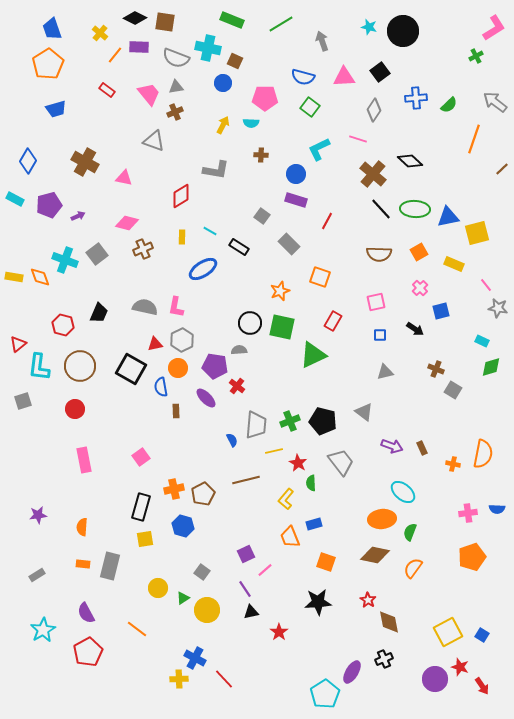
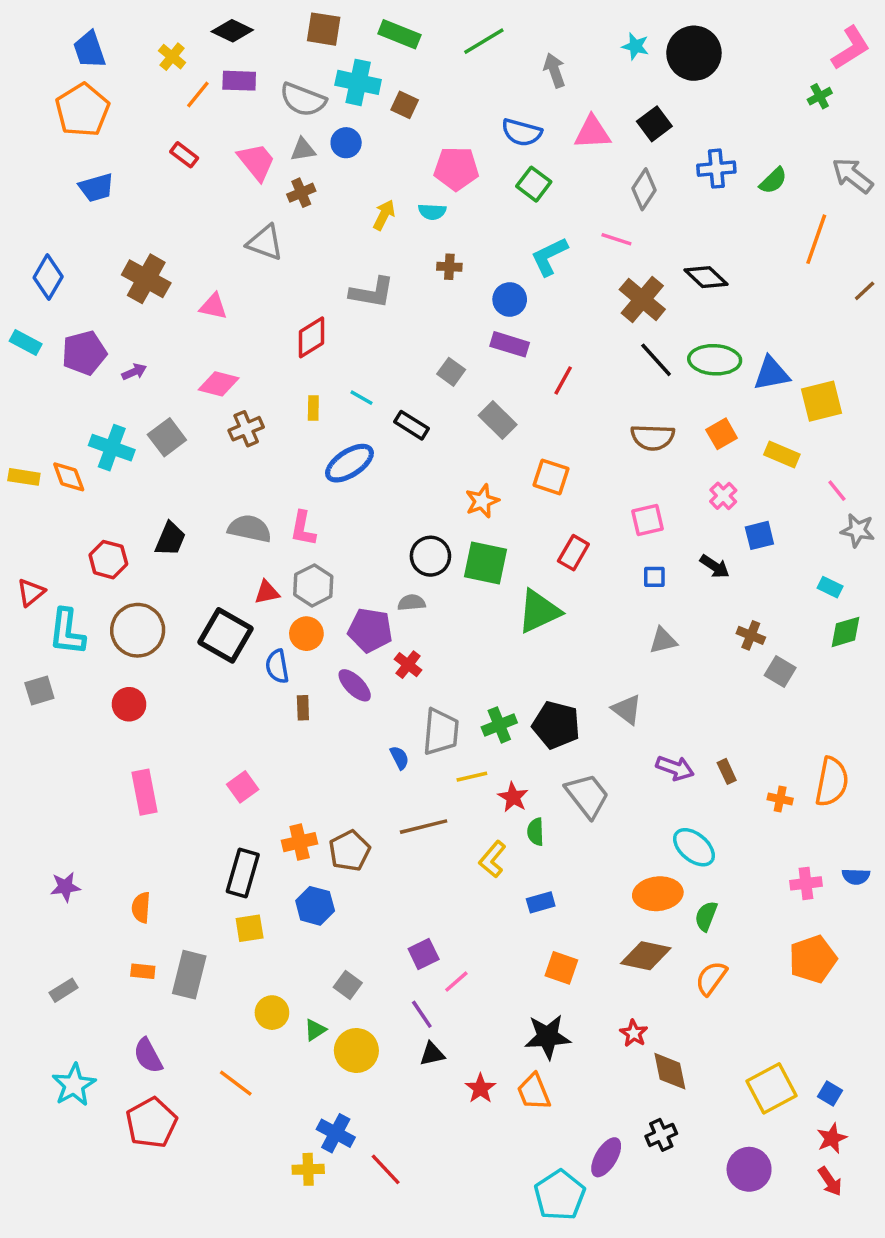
brown square: (165, 22) -> (324, 29), moved
blue circle: (223, 83) -> (346, 143), moved
orange trapezoid: (290, 537) -> (534, 1092), moved
red star: (460, 667) -> (832, 1138), moved, turned 30

